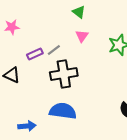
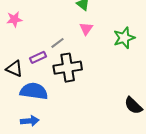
purple rectangle: (35, 54) -> (38, 57), moved
blue semicircle: (63, 111) -> (34, 91), moved

